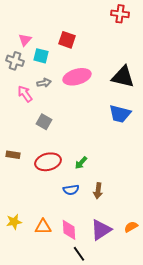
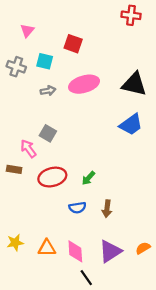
pink triangle: (25, 40) -> (27, 31), moved
pink arrow: (25, 94) -> (28, 149), moved
blue trapezoid: (120, 114) -> (131, 125), turned -50

